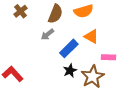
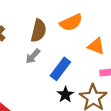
orange triangle: (91, 36) -> (96, 46), moved

